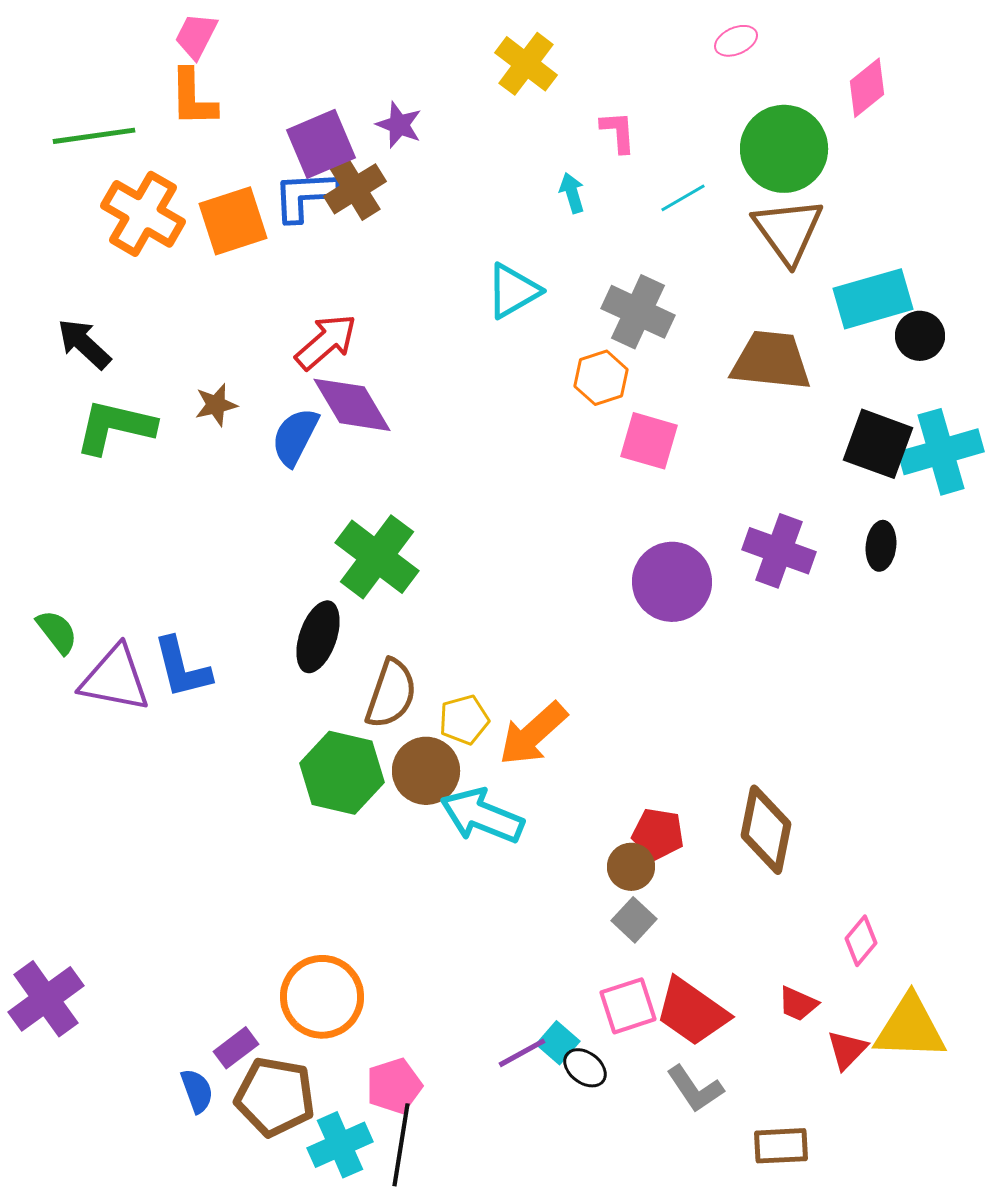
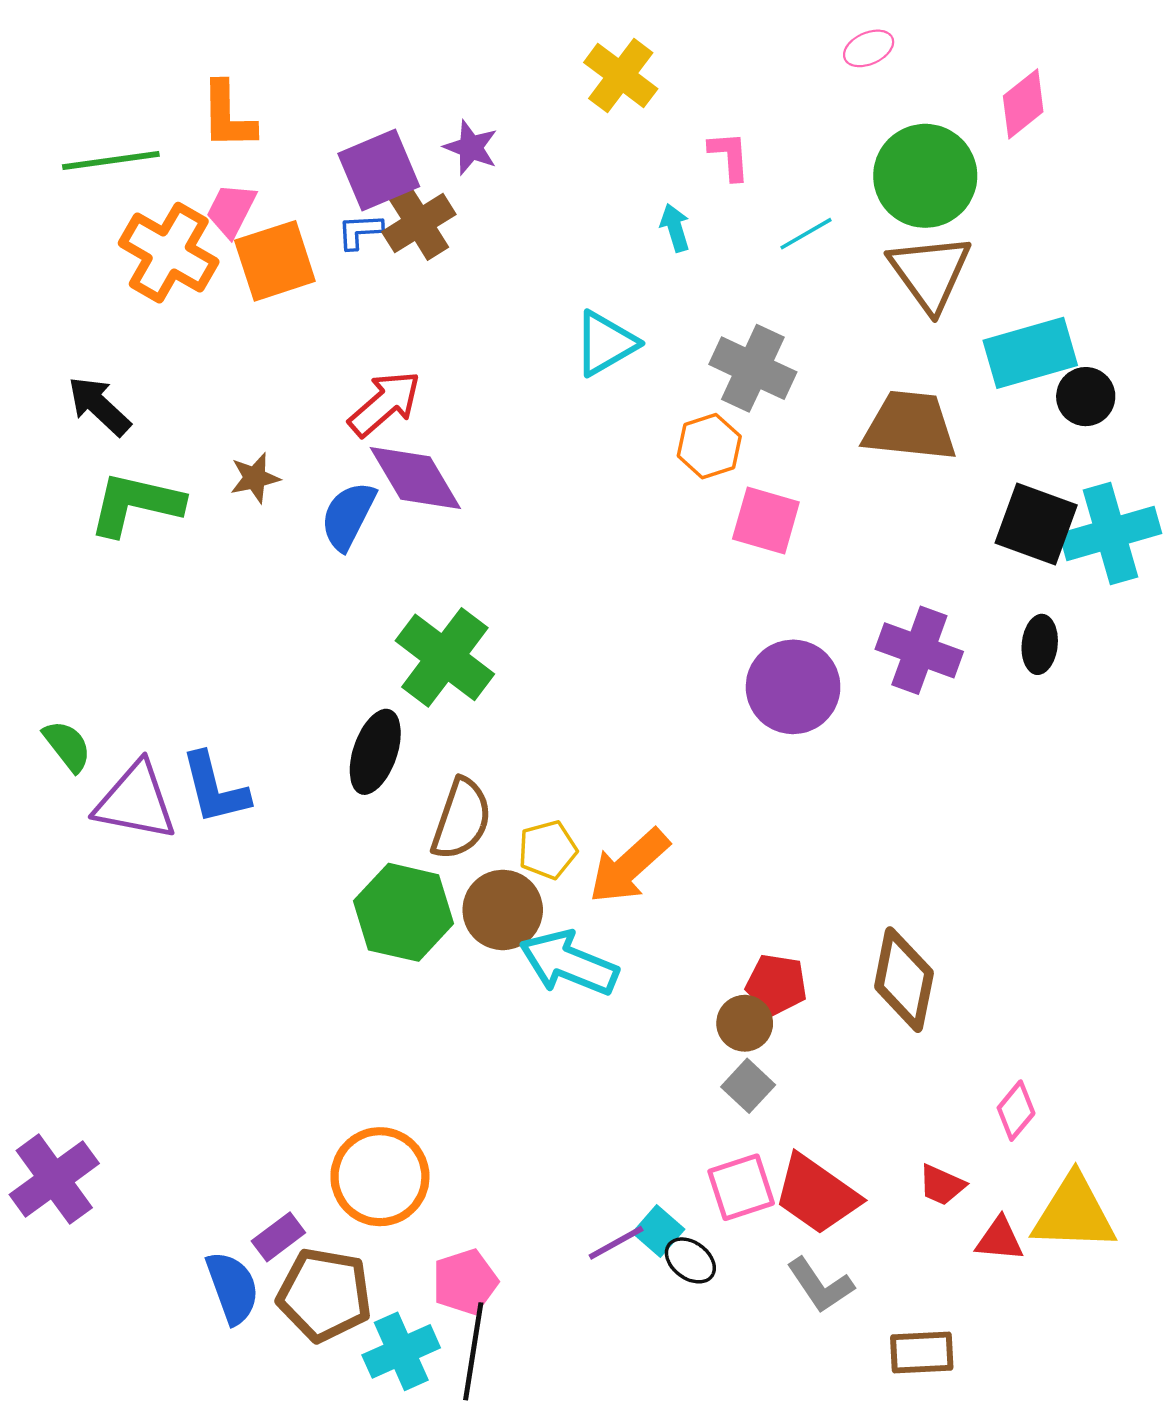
pink trapezoid: (196, 36) -> (231, 210), moved
blue L-shape: (305, 196) -> (360, 231), size x0.6
red triangle: (847, 1050) -> (1000, 1239), turned 51
blue semicircle: (197, 1091) -> (232, 1288), size x1.4

